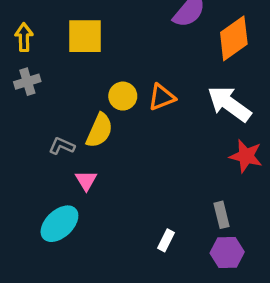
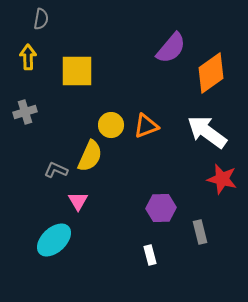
yellow arrow: (24, 37) -> (28, 57), moved
white rectangle: (166, 240) -> (150, 255), turned -42
purple hexagon: (227, 253) -> (161, 208), moved

